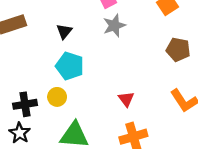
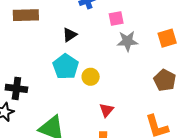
gray star: (114, 26) -> (127, 41), moved
yellow circle: (57, 97) -> (91, 77), moved

